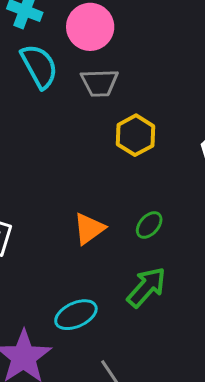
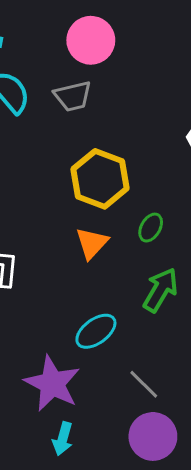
pink circle: (90, 27) -> (91, 40), moved
yellow hexagon: (136, 135) -> (100, 179), moved, size x1.4

